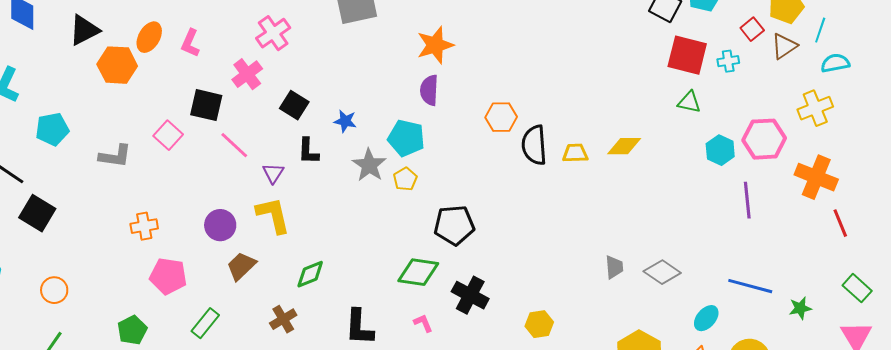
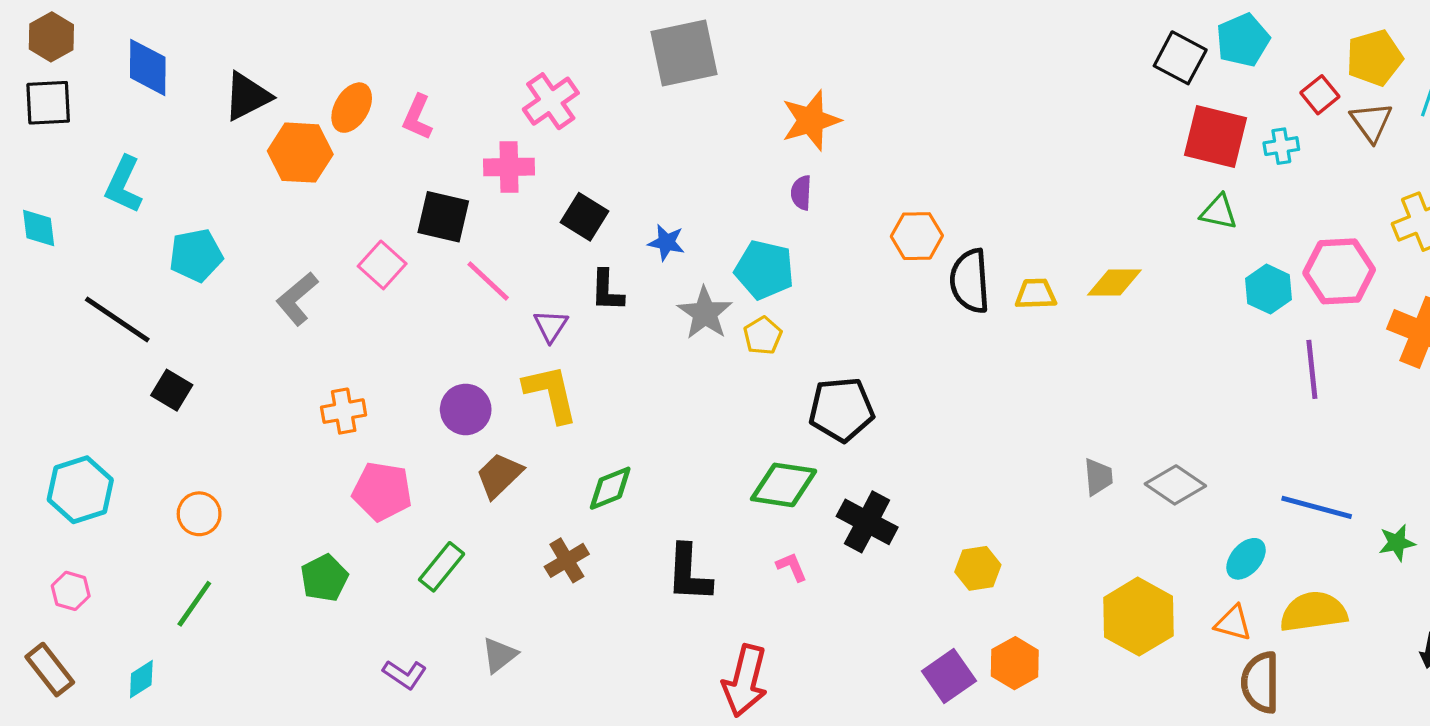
brown triangle: (784, 46) -> (1371, 122), turned -32
pink cross: (247, 74) -> (509, 167), turned 36
purple semicircle: (429, 90) -> (801, 193), size x0.7
gray L-shape: (115, 156) -> (297, 299), turned 132
black square: (37, 213) -> (172, 390), size x0.7

